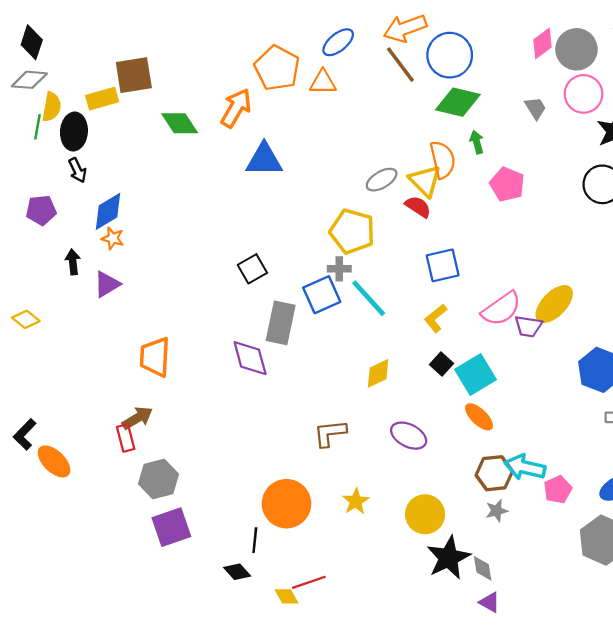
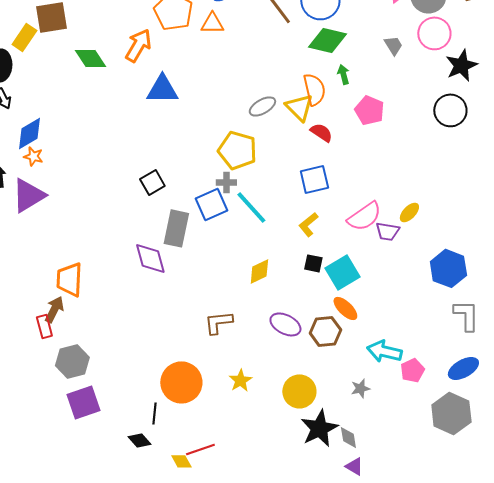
yellow rectangle: (102, 99) -> (24, 37), turned -40
red semicircle: (418, 207) -> (321, 132), moved
purple triangle: (107, 284) -> (28, 195), size x1.5
yellow ellipse: (554, 304) -> (409, 212), size x0.6
orange trapezoid: (155, 357) -> (69, 279), moved
black square: (441, 364) -> (313, 263), turned -30
brown arrow: (137, 418) -> (54, 309), turned -32
brown hexagon: (494, 473) -> (325, 331), moved

